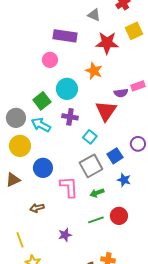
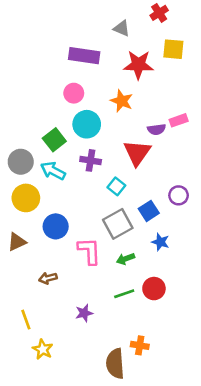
yellow square: (134, 31) -> (173, 49), turned 30
pink circle: (50, 60) -> (74, 93), moved

